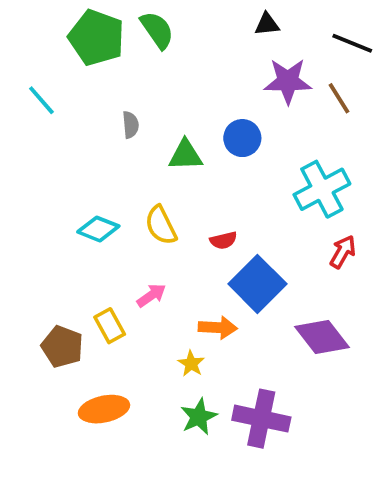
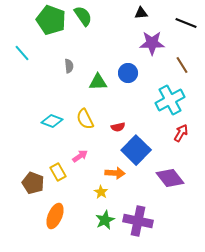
brown line: (339, 98) -> (182, 65), moved
orange ellipse: (104, 409) -> (55, 216), turned -55

